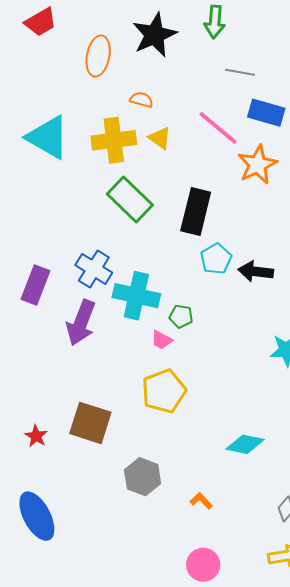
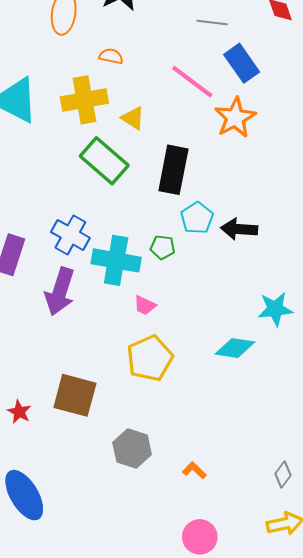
blue rectangle: (266, 113) -> (242, 63), turned 42
yellow triangle: (160, 138) -> (133, 118), moved
green pentagon: (181, 316) -> (163, 247), moved
cyan diamond: (245, 444) -> (235, 348), moved

